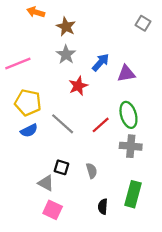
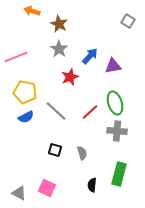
gray triangle: (46, 183) -> (19, 193), moved

